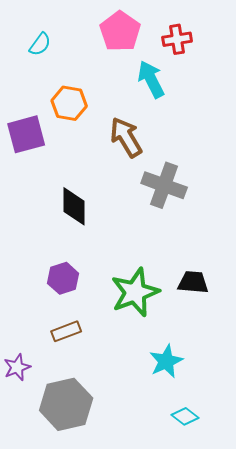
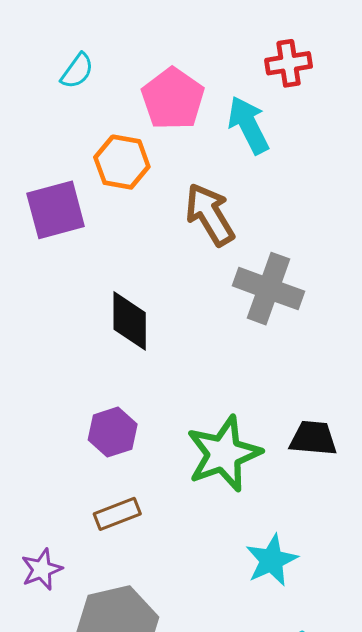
pink pentagon: (120, 31) -> (173, 99), moved

